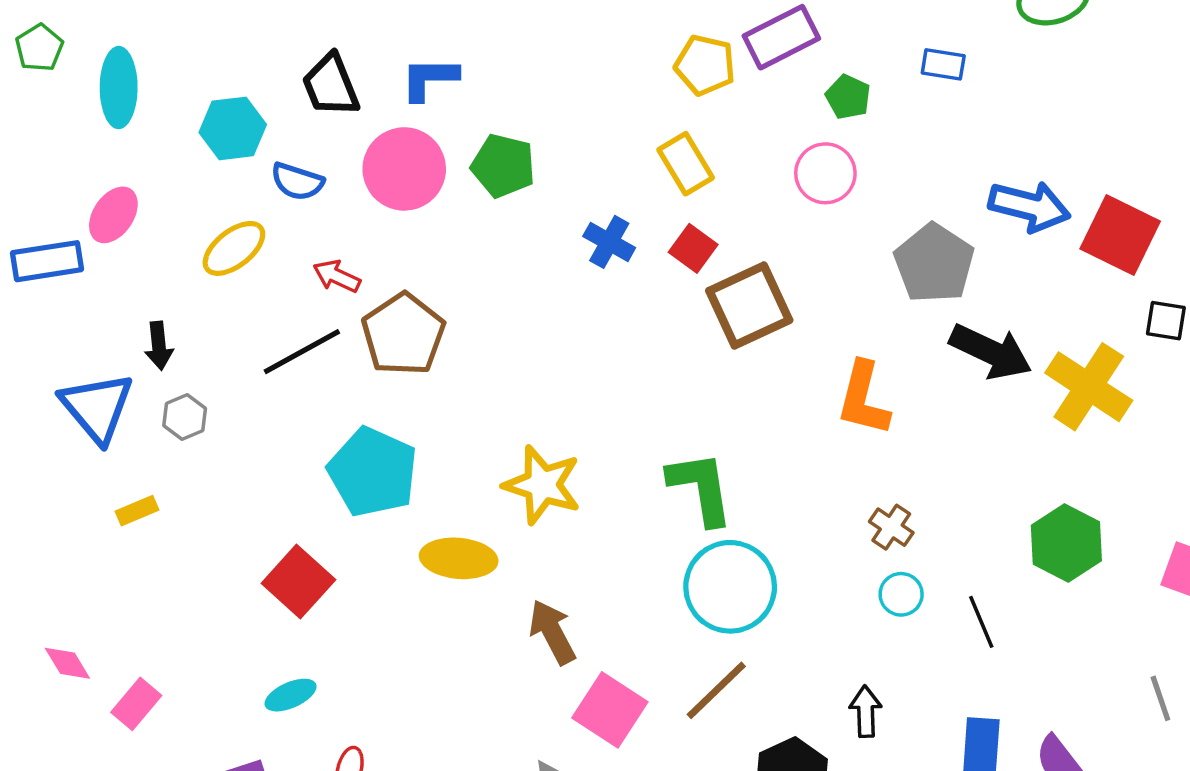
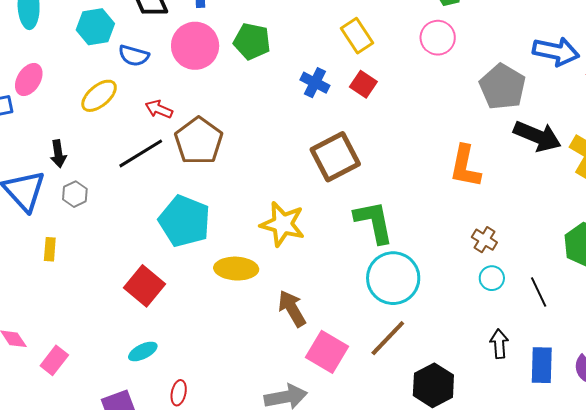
brown square: (749, 305) -> (335, 157), moved
yellow rectangle: (137, 511) -> (50, 249), turned -60
black arrow: (866, 712) -> (499, 344), moved

